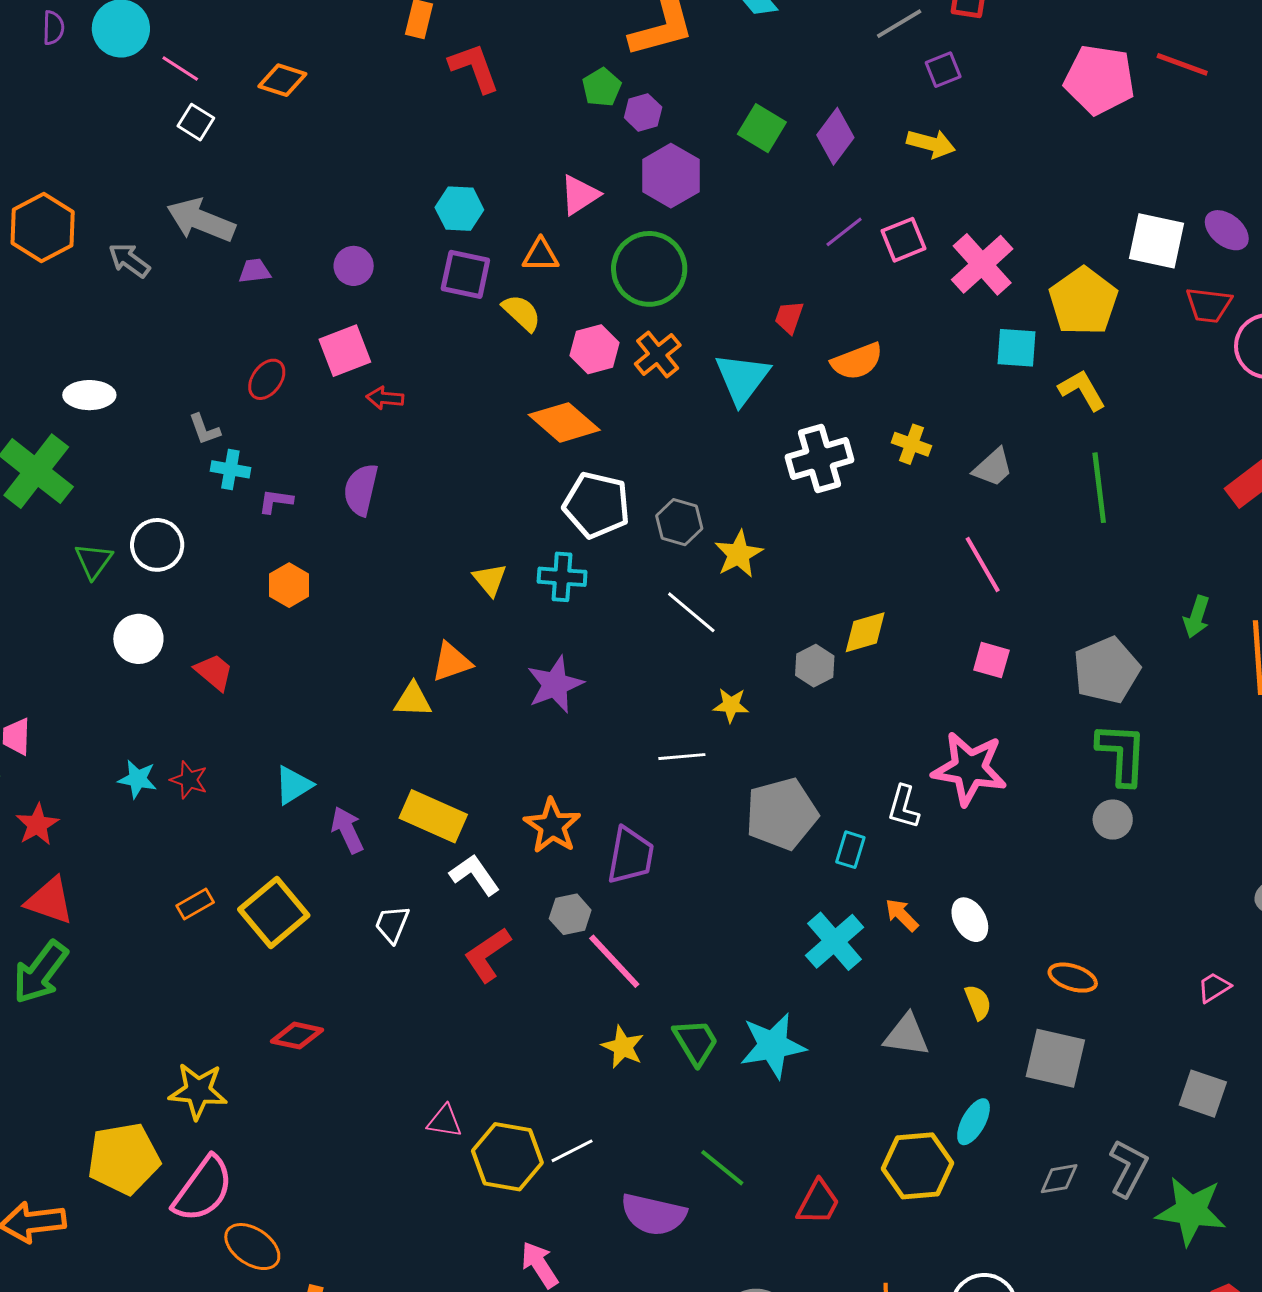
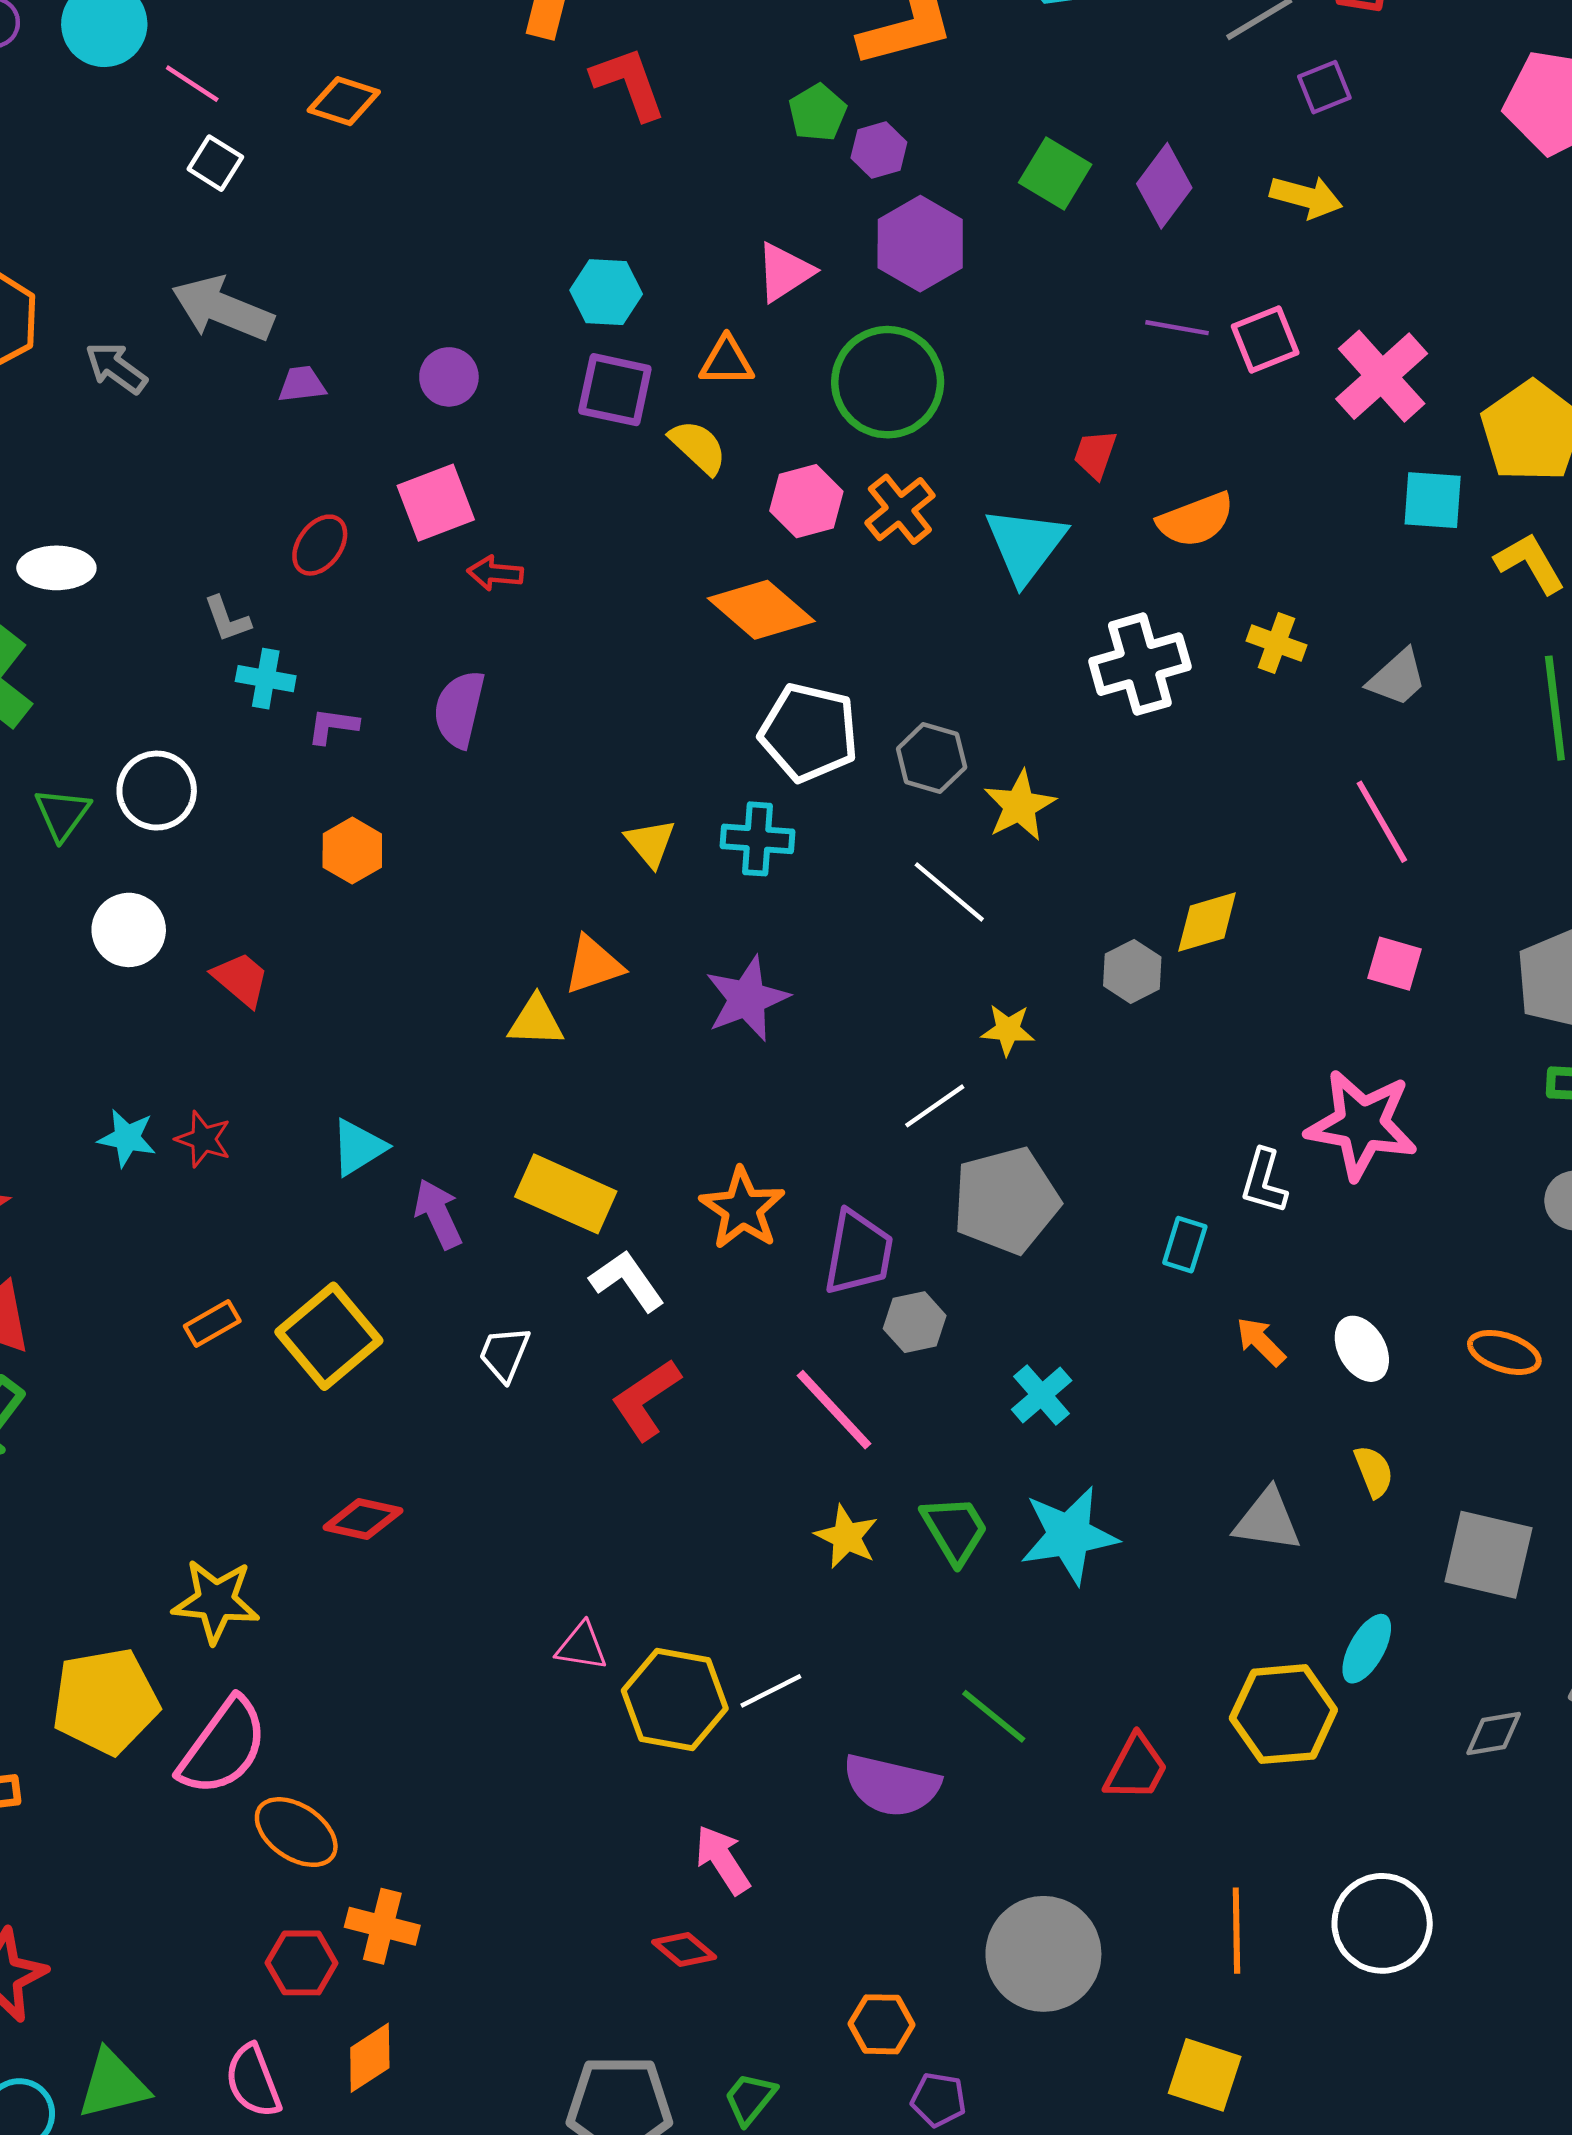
purple line: (844, 232) -> (1177, 328), turned 48
white line: (682, 757) -> (935, 1106), turned -30
gray pentagon: (782, 814) -> (1006, 1200), moved
gray hexagon: (570, 914) -> (915, 1322), moved
cyan cross: (834, 941) -> (1042, 1395), moved, size x0.7
orange ellipse: (1073, 978) -> (1504, 1352), moved

